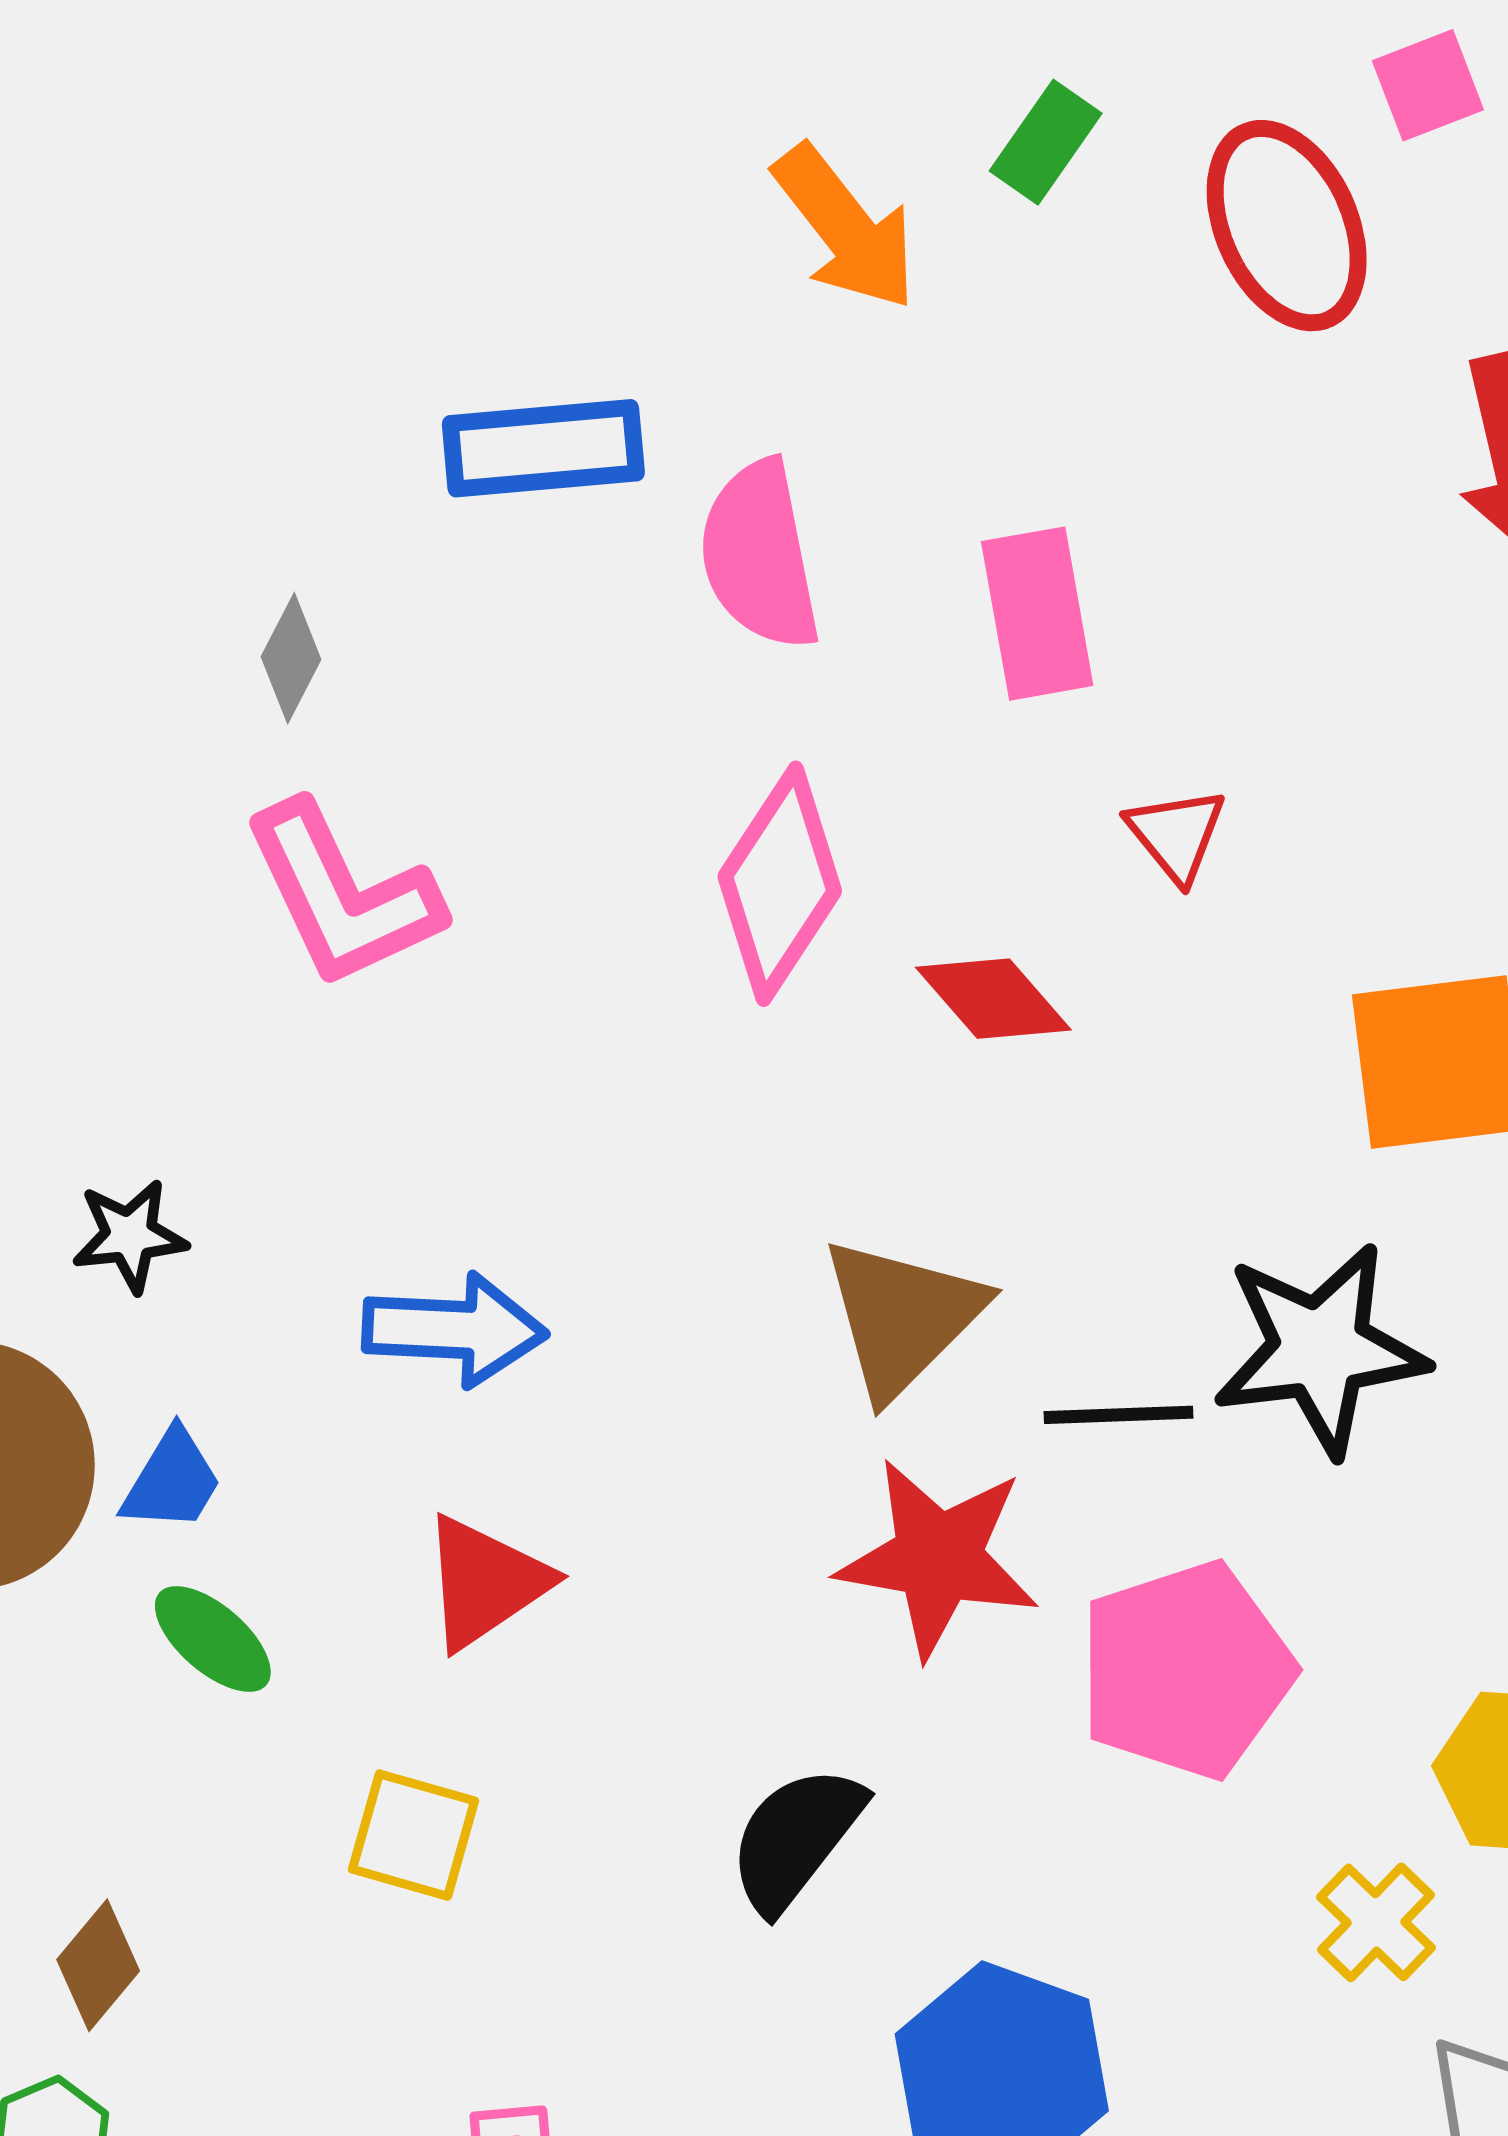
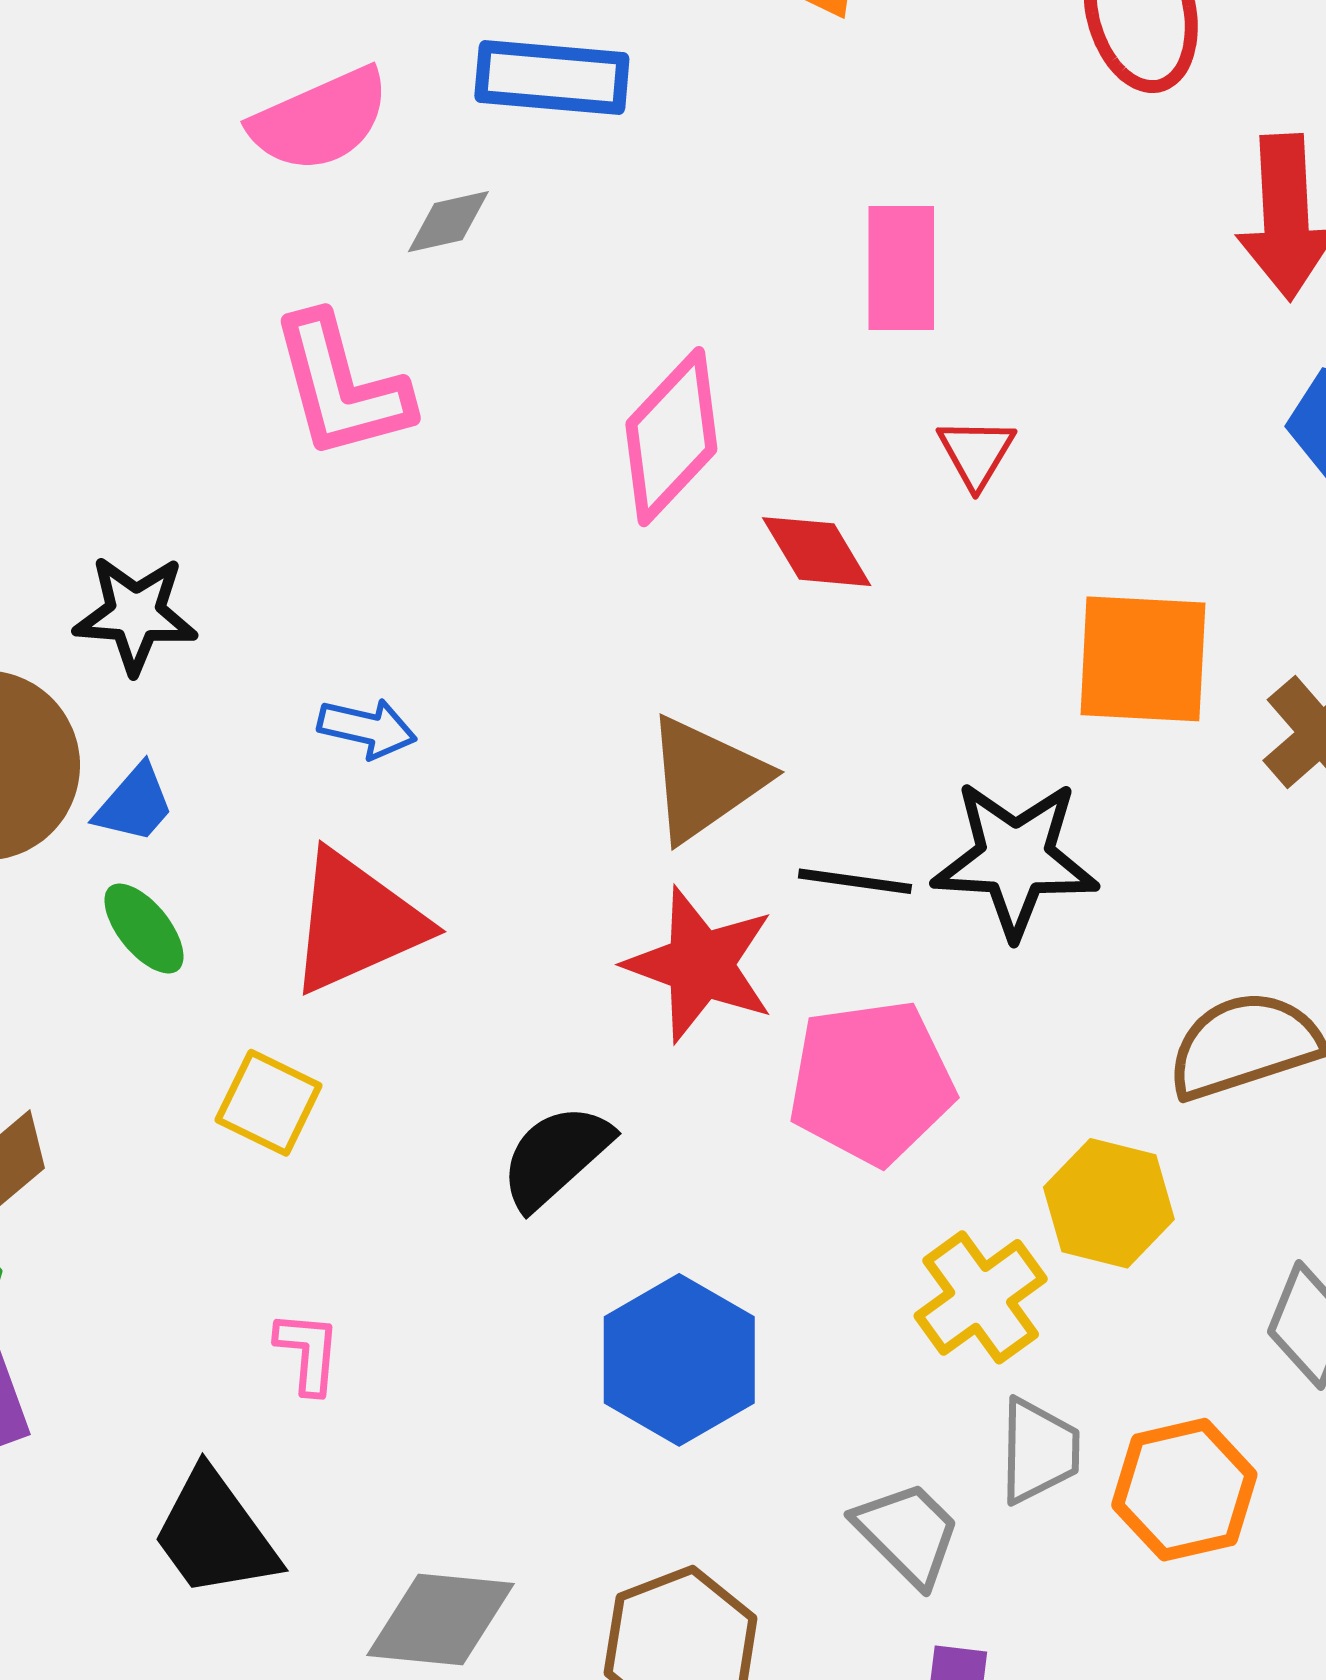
pink semicircle: (760, 555) -> (320, 120), moved, turned -113
gray diamond: (291, 658) -> (448, 222), moved, turned 40
black star: (130, 1236) -> (135, 614), size x1.4
blue arrow: (454, 1330) -> (367, 728), size x0.7
red triangle: (485, 1582) -> (356, 922), size x1.4
yellow cross: (1376, 1922) -> (981, 1297), size x1.4

